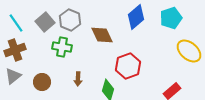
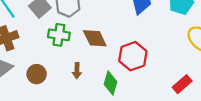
brown diamond: (102, 35) -> (95, 38), moved

